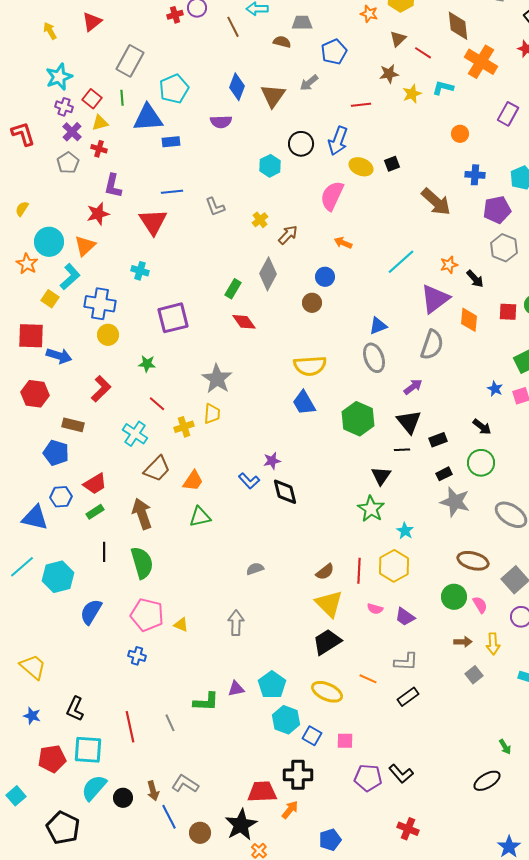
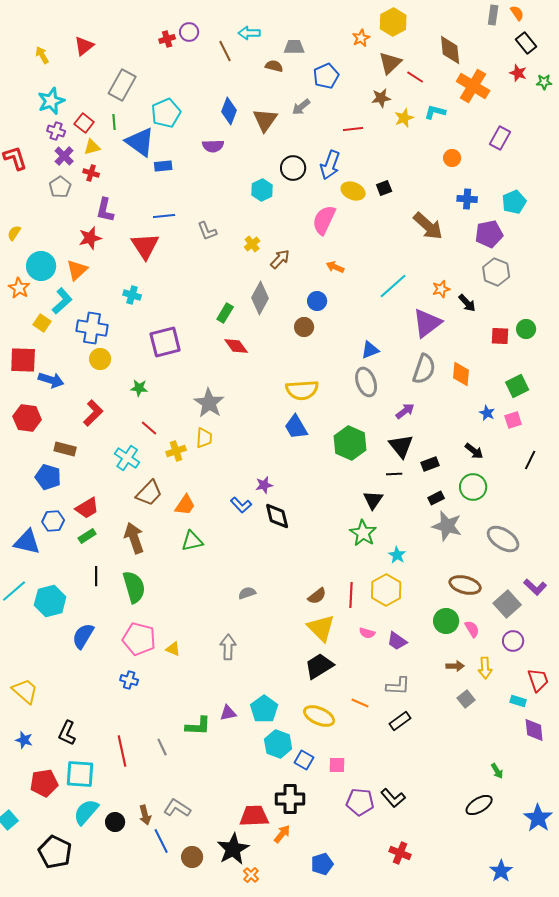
orange star: (369, 14) -> (361, 38), turned 30
brown triangle: (398, 39) -> (390, 63), size x1.4
blue triangle: (148, 118) -> (140, 142), turned 40
orange diamond: (469, 320) -> (461, 374), moved

